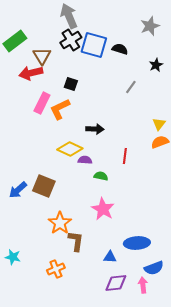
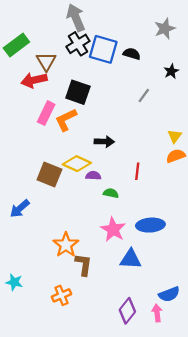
black square: (71, 84) -> (78, 92), size x1.6
brown square: (44, 186) -> (49, 175), moved
blue ellipse: (137, 243) -> (150, 225), moved
blue triangle: (110, 257) -> (131, 259), moved, size x1.5
purple diamond: (116, 283) -> (127, 311), turned -45

